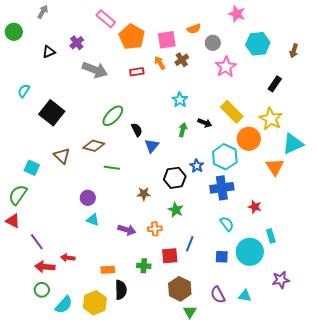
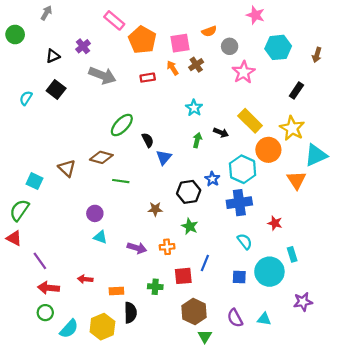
black square: (52, 113) -> (56, 89), moved, size x0.7
red arrow: (68, 258) -> (85, 279), moved

